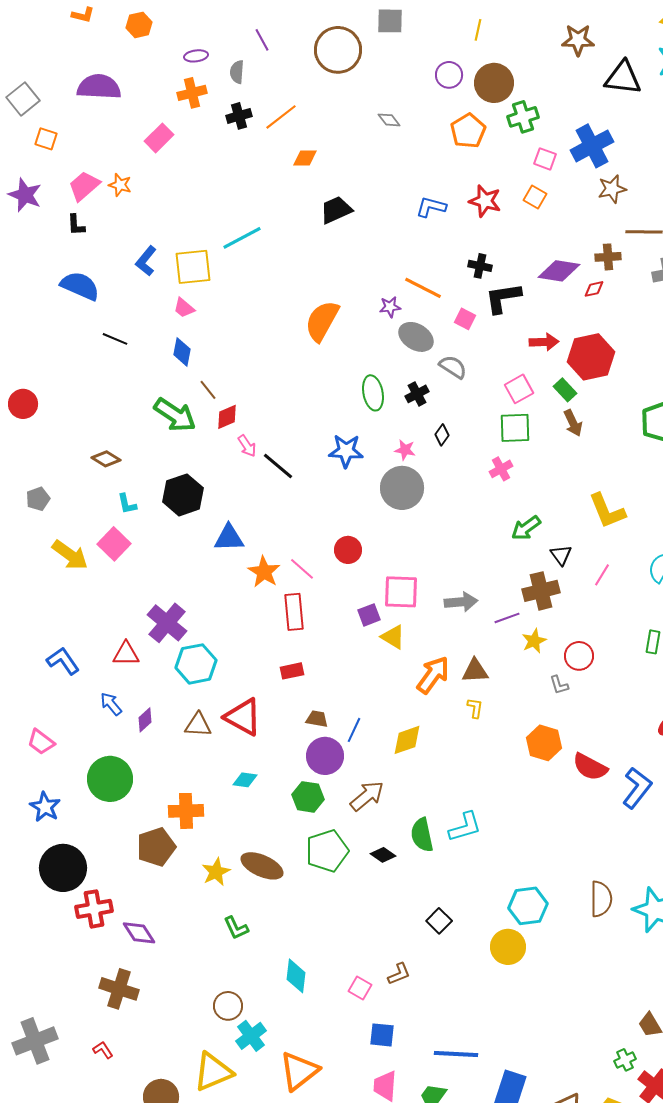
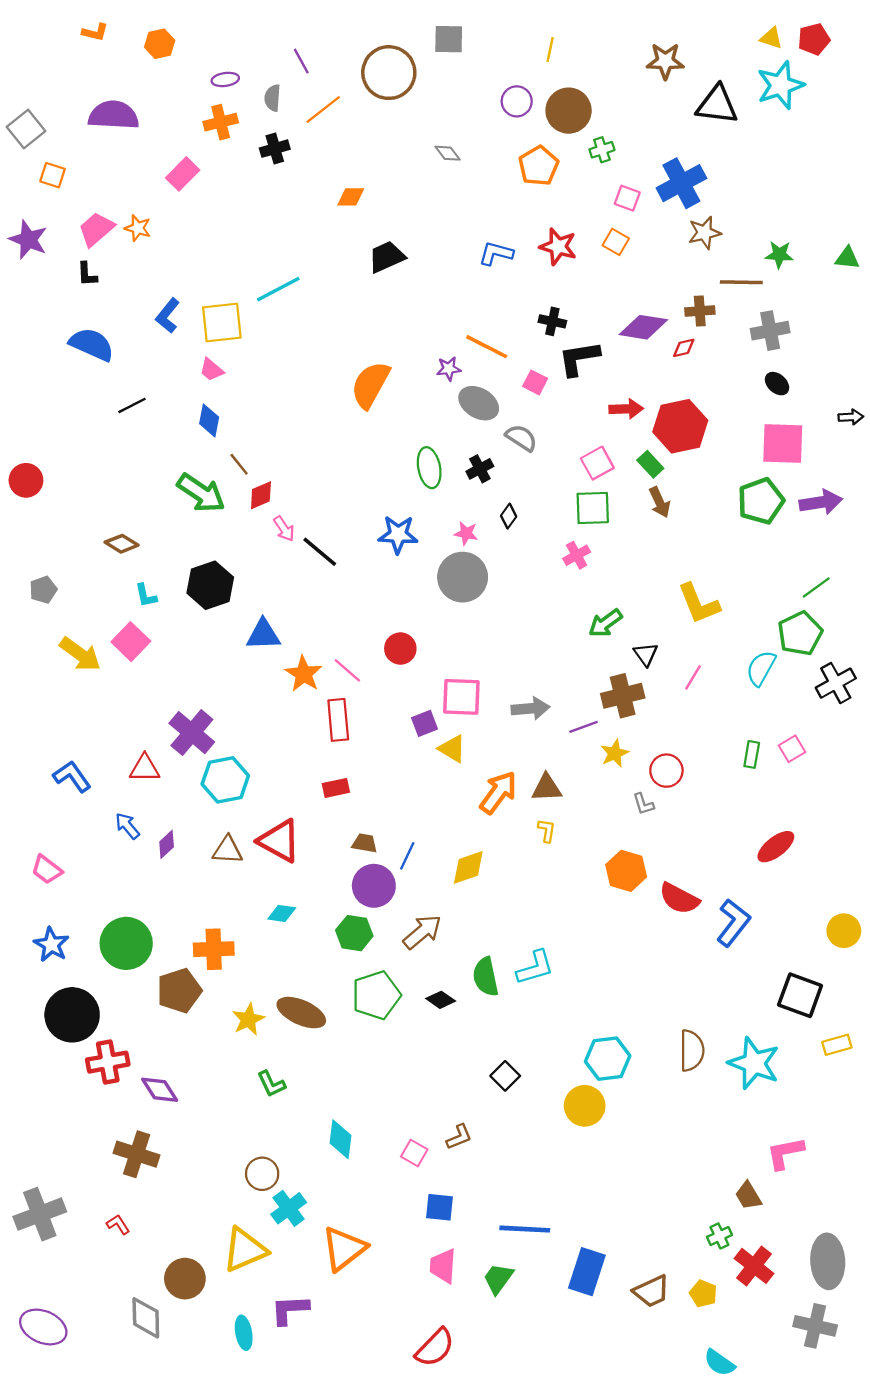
orange line: (281, 117) -> (323, 109), moved
green cross: (523, 117) -> (602, 150), size x0.7
black line: (115, 339) -> (132, 405), turned -50
green circle: (110, 779) -> (126, 943), moved

